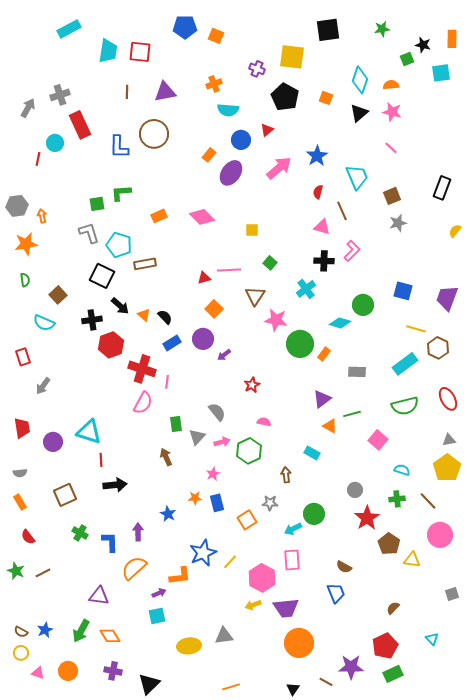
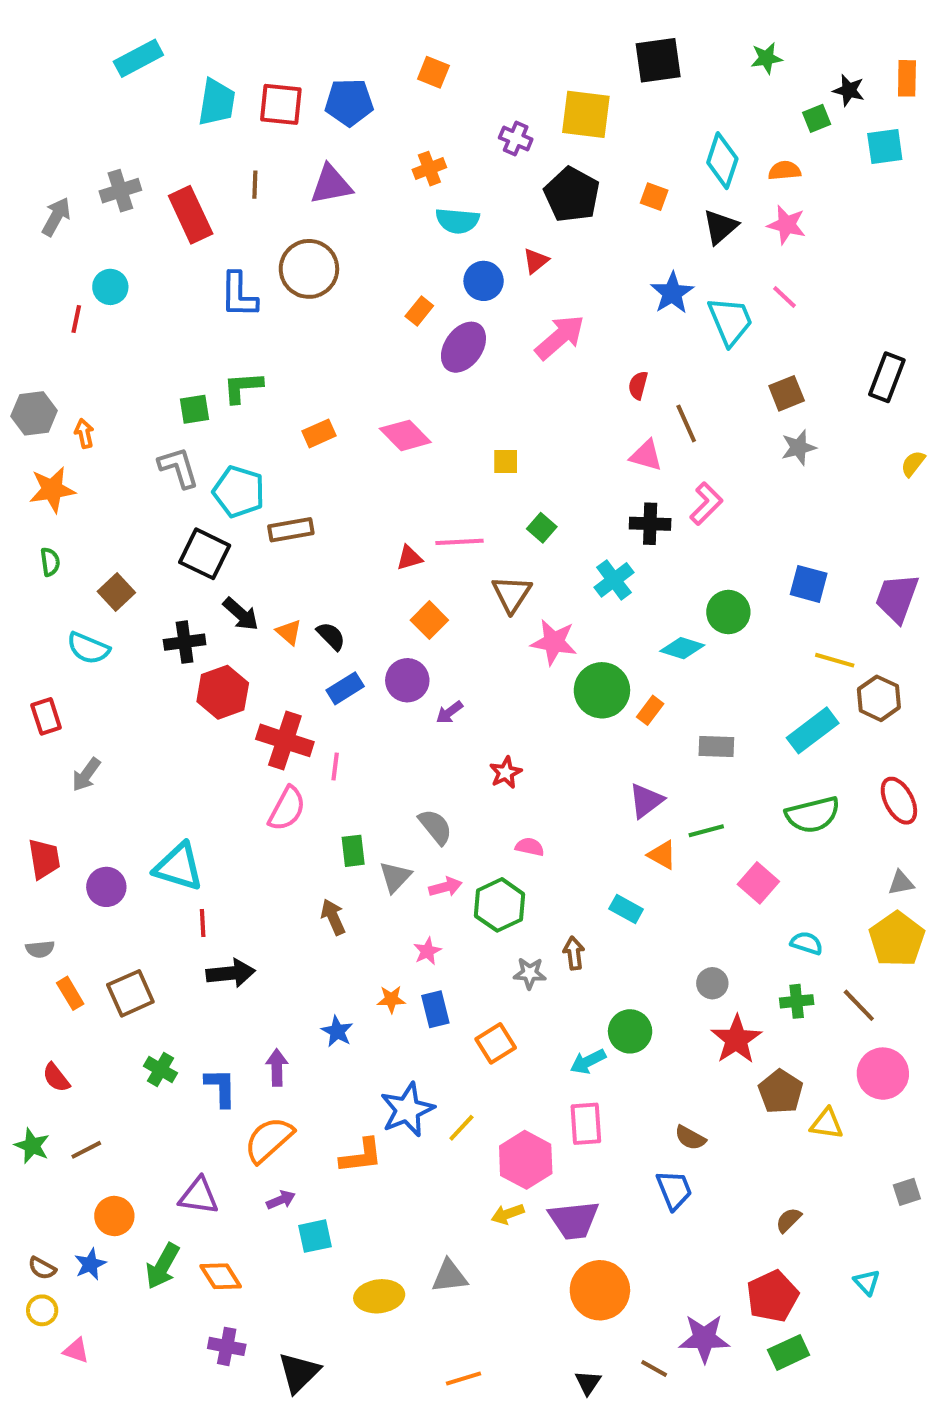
blue pentagon: (185, 27) -> (349, 102), moved
red rectangle: (80, 125) -> (191, 215), moved
blue star: (317, 156) -> (672, 293), moved
cyan trapezoid: (357, 177) -> (730, 321), moved
orange rectangle: (20, 502) -> (70, 993), moved
gray star: (270, 503) -> (530, 973), moved
purple arrow: (159, 593) -> (281, 1200), moved
orange circle: (68, 671) -> (114, 1216), moved

